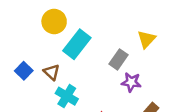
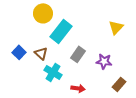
gray rectangle: (119, 59) -> (78, 54), moved

